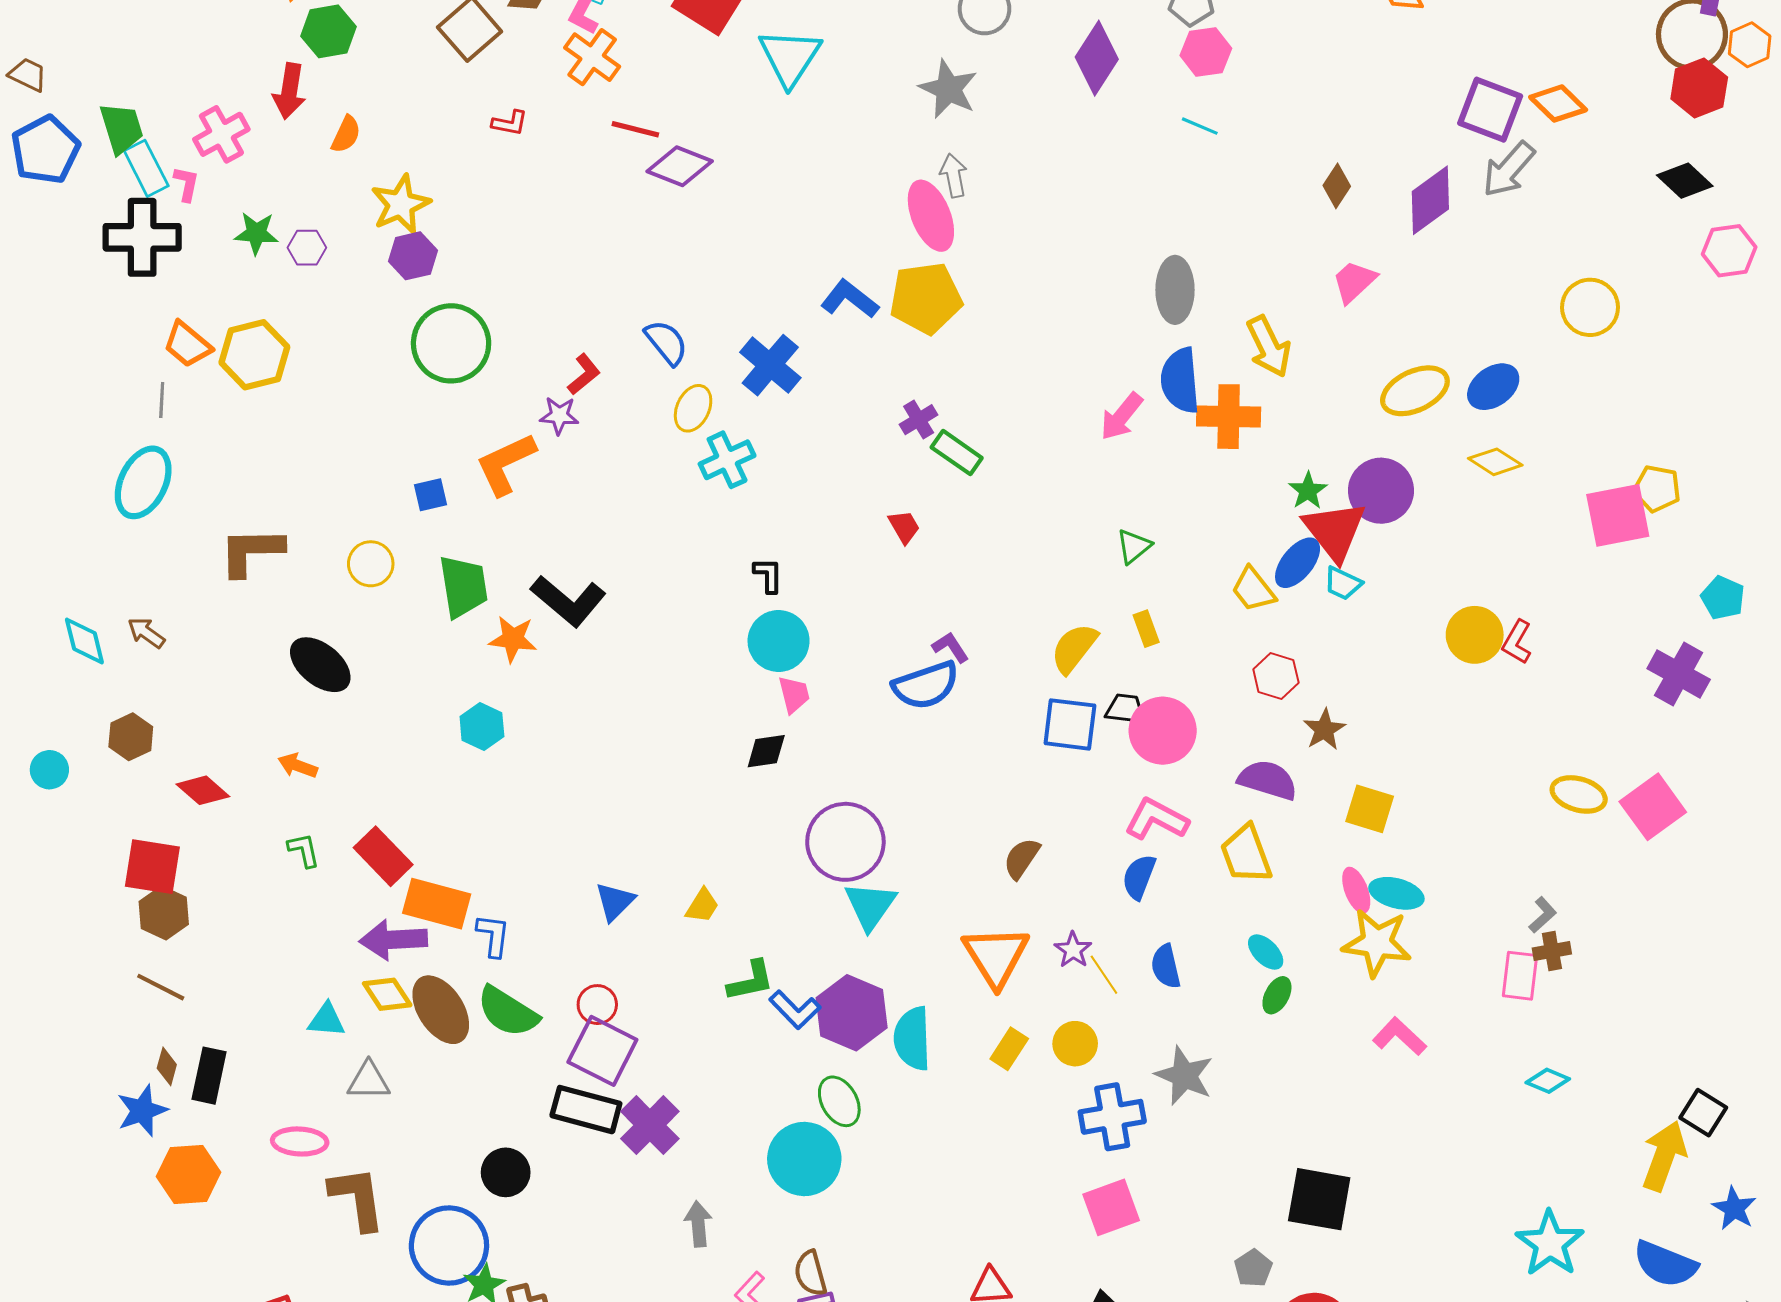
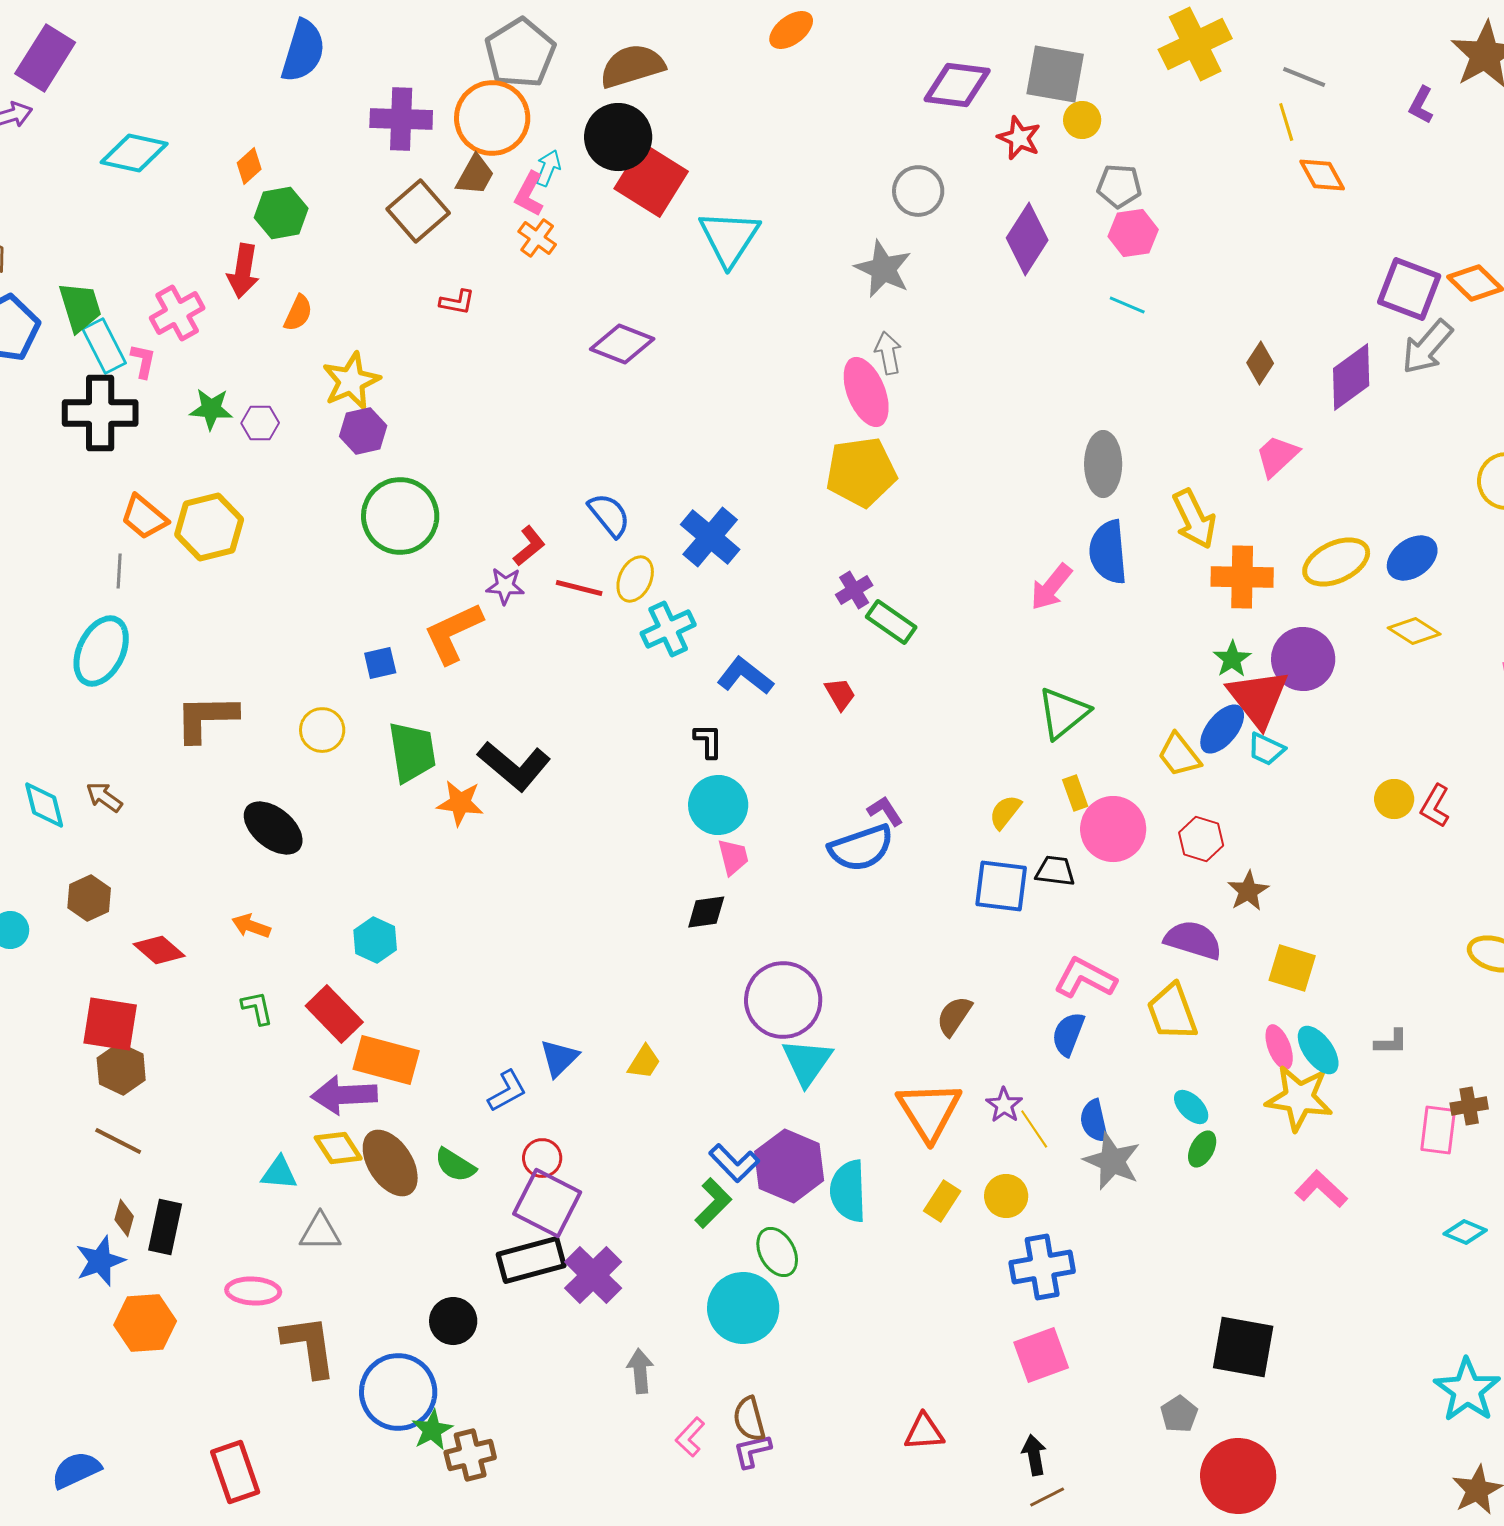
orange cross: (592, 57) -> (537, 238), size x0.7
red line: (635, 129) -> (579, 588), moved
blue L-shape: (850, 299) -> (745, 676), moved
orange cross: (1229, 417) -> (1242, 577), moved
green triangle: (1134, 546) -> (1063, 713), size x1.5
yellow circle: (1475, 635) -> (1394, 799), size x0.7
yellow semicircle: (1074, 648) -> (1005, 812), size x0.7
cyan hexagon: (482, 726) -> (375, 940), moved
pink circle: (1163, 731) -> (1113, 829), moved
cyan ellipse: (1396, 893) -> (1318, 1050), turned 39
gray L-shape: (1543, 915) -> (1391, 1042), moved, turned 42
blue L-shape: (493, 936) -> (507, 1091), moved, turned 54
green L-shape: (751, 981) -> (713, 1203), moved, turned -33
green semicircle: (508, 1012) -> (455, 1165), size x0.7
gray star: (1184, 1076) -> (1112, 1161), moved
black rectangle: (586, 1110) -> (531, 1260), turned -30

